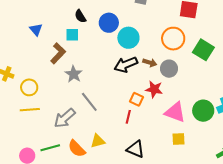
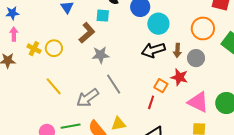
brown arrow: (150, 63) -> (177, 50), turned 72
gray star: (74, 74) -> (101, 55), turned 30
yellow circle: (29, 87) -> (54, 48), moved
yellow line: (30, 110) -> (54, 86), turned 48

